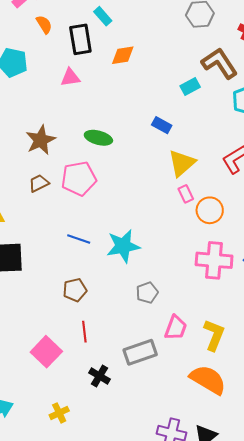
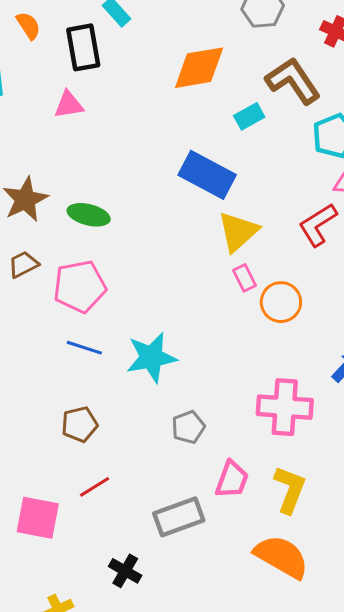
orange diamond: (123, 55) -> (199, 68), moved, size x1.5
blue rectangle: (162, 125) -> (207, 175), size x1.8
green ellipse: (98, 138) -> (89, 215), moved
pink pentagon: (79, 178) -> (80, 286), moved
pink cross: (214, 260) -> (285, 407), moved
red line: (84, 332) -> (95, 487), turned 65
pink square: (46, 352) -> (38, 518), turned -32
black cross: (100, 376) -> (125, 571), moved

